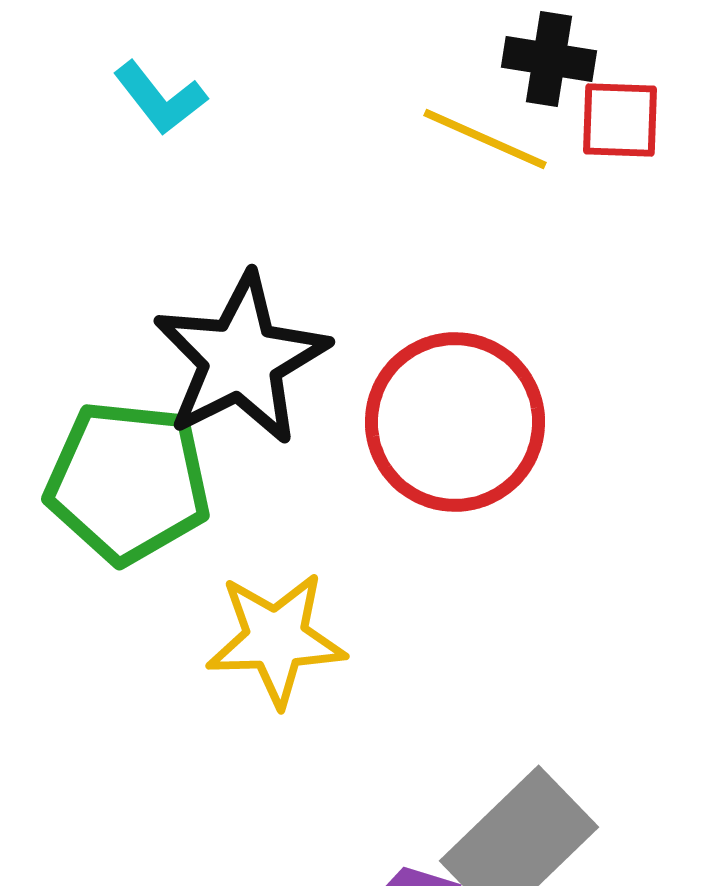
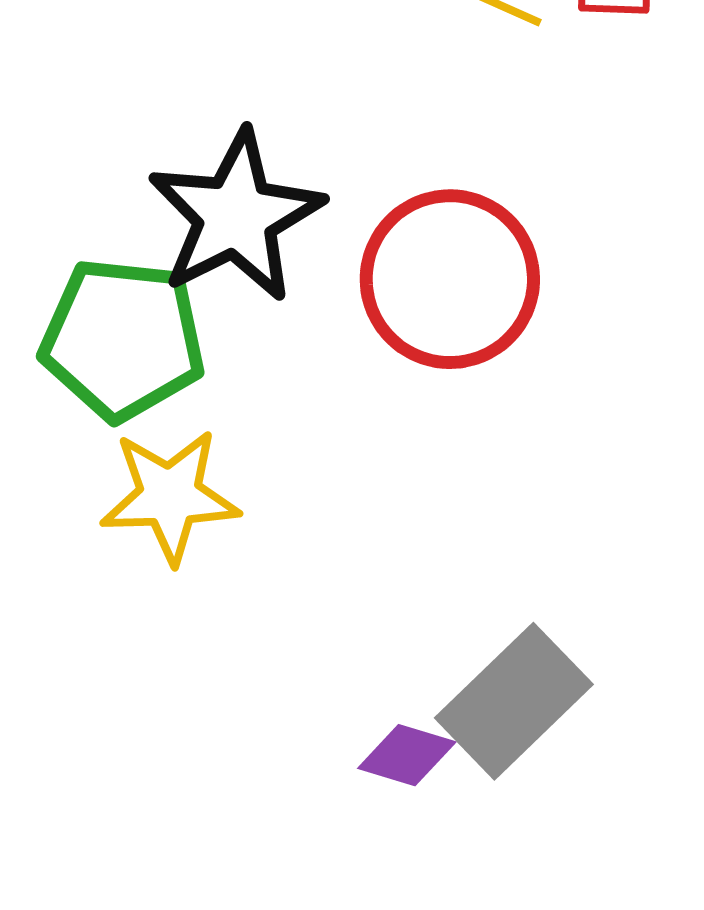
yellow star: (276, 639) -> (170, 496), moved

